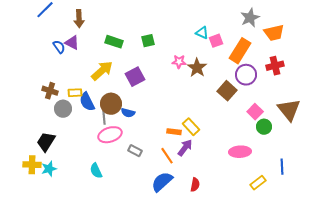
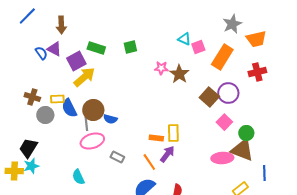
purple circle: (246, 75) -> (228, 93), moved
purple square: (135, 77) -> (76, 61), moved
brown triangle: (289, 110) -> (242, 150), moved, turned -30
pink square: (255, 112) -> (224, 122), moved
yellow rectangle: (191, 127) -> (173, 133), turned 42
cyan star: (49, 169) -> (31, 166), moved

